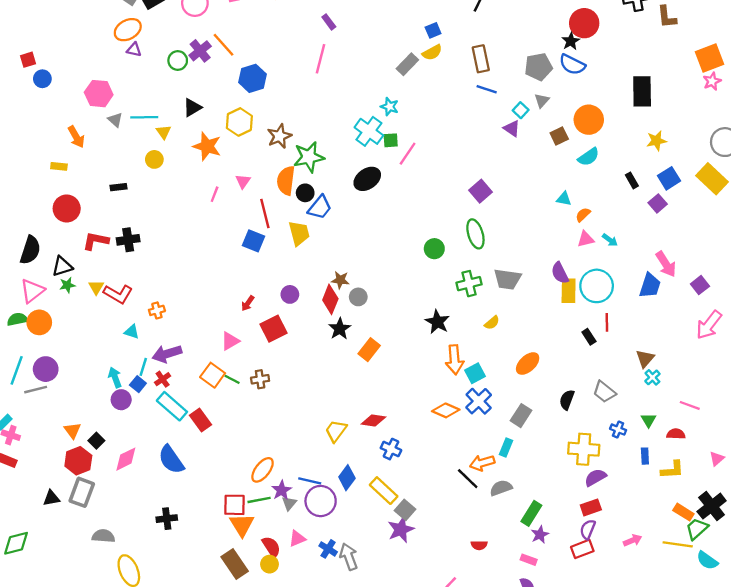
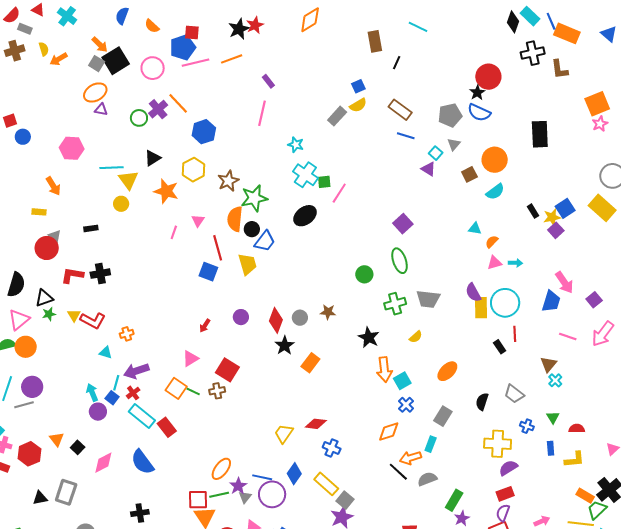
brown rectangle: (481, 59) -> (400, 110), turned -40
cyan star: (390, 107) -> (296, 145), moved
gray triangle: (115, 120) -> (55, 236), moved
yellow triangle: (163, 132) -> (128, 180), size x1.5
yellow star: (656, 141) -> (552, 217), moved
cyan arrow: (610, 240) -> (515, 263), turned -32
brown star: (340, 280) -> (328, 312), moved
red square: (273, 329) -> (227, 370), moved, turned -30
blue cross: (479, 401) -> (406, 405), size x0.7
pink line: (690, 405) -> (568, 336), moved
orange diamond: (446, 410) -> (389, 432), moved, turned -40
red hexagon: (78, 461) -> (29, 454), moved

